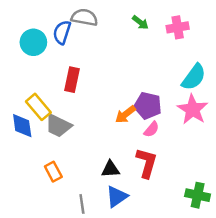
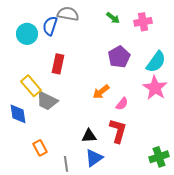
purple pentagon: (148, 106) -> (119, 57), moved, turned 30
blue diamond: (22, 126) -> (18, 114), moved
orange rectangle: (53, 172) -> (40, 148), moved
green cross: (198, 195) -> (159, 157), turned -30

